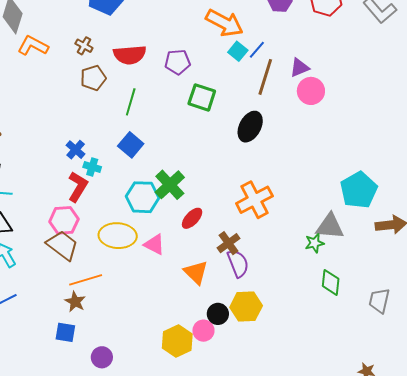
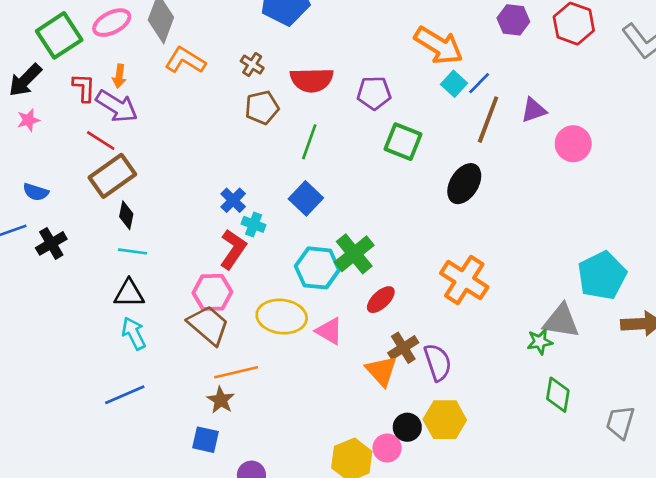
pink circle: (311, 91) -> (573, 144), moved
orange cross: (254, 200) -> (464, 280), turned -33
brown cross: (228, 243) -> (403, 348), moved

